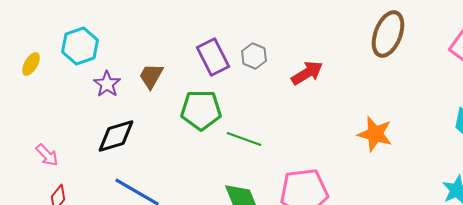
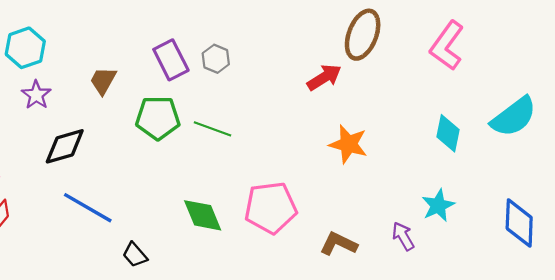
red arrow: (307, 73) -> (324, 77), moved
purple star: (107, 84) -> (36, 95), moved
green line: (244, 139) -> (213, 129), moved

